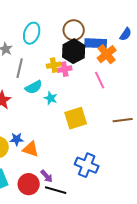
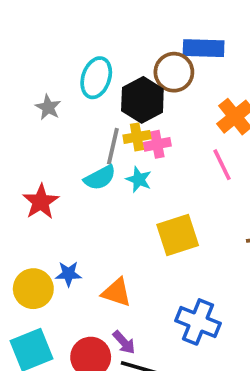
blue rectangle: (96, 43) -> (204, 48), moved
black hexagon: (74, 51) -> (142, 100), moved
gray line: (20, 68) -> (113, 146), moved
cyan star: (51, 98) -> (139, 179), moved
orange triangle: (31, 149) -> (117, 292), moved

